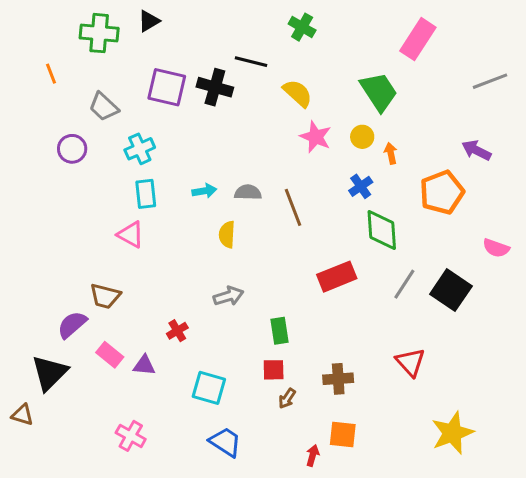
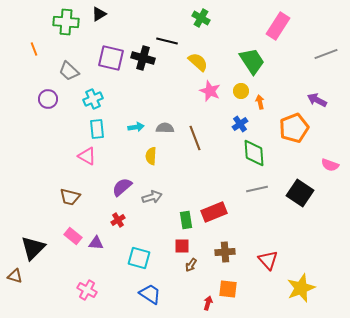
red rectangle: (337, 277) -> (214, 212), moved
gray line: (404, 284) -> (257, 189), moved, turned 45
purple semicircle: (72, 325) -> (122, 187), moved
red triangle: (410, 362) -> (268, 260), moved

